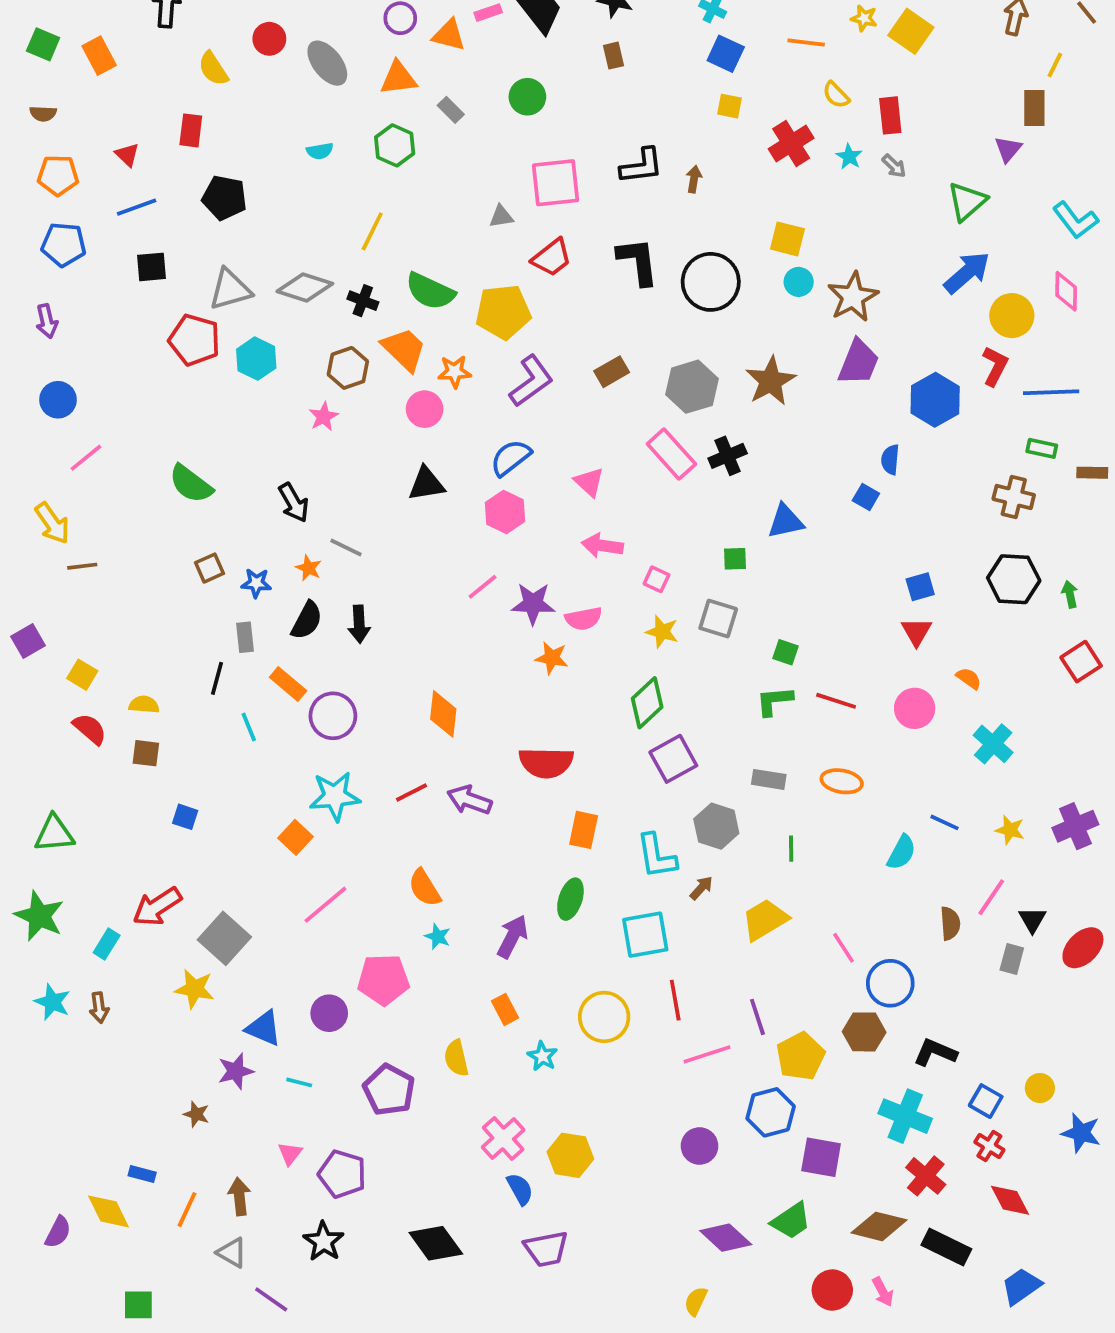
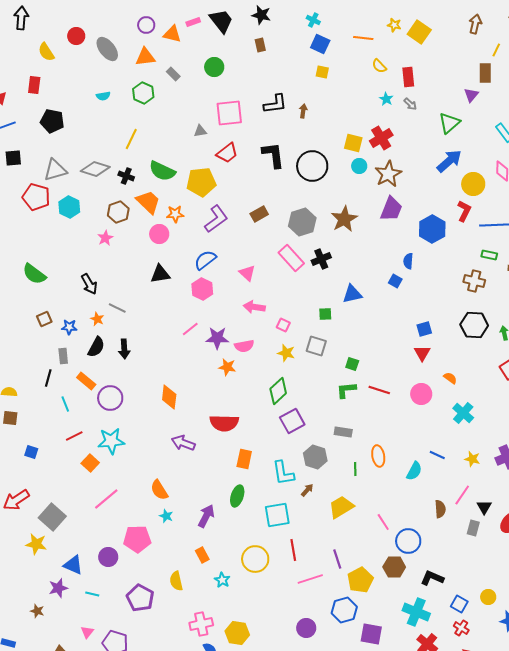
red cross: (791, 144) -> (381, 138), moved
orange ellipse: (842, 781) -> (378, 456), moved, turned 70
red line: (411, 793) -> (74, 436), moved
pink cross: (503, 1139) -> (201, 624), turned 30

